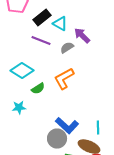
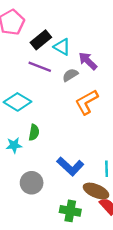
orange L-shape: (64, 78) -> (87, 102), moved
green semicircle: (38, 88) -> (34, 132), moved, turned -48
gray circle: (57, 138) -> (32, 183), moved

